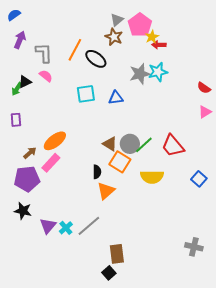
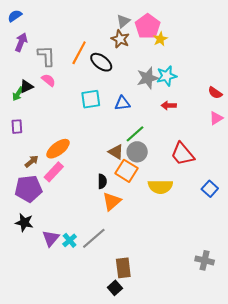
red arrow: (159, 45) -> (169, 105), moved
green line: (144, 145) -> (135, 134), moved

